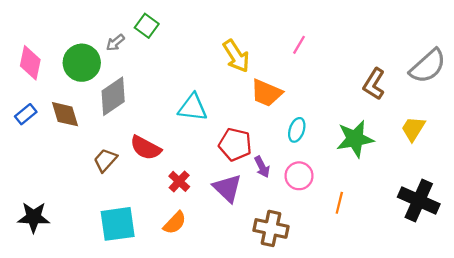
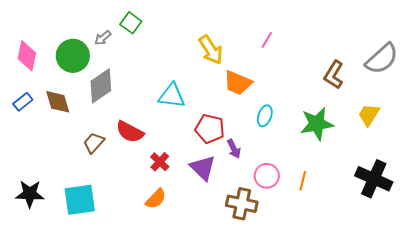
pink circle: (299, 176) -> (267, 176), moved
cyan square: (118, 224) -> (80, 200), moved

